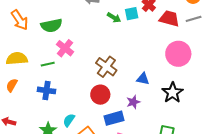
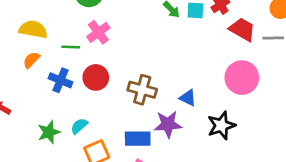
brown cross: (106, 67) -> (142, 90), moved, turned -35
orange semicircle: (12, 85) -> (31, 60), moved
red circle: (100, 95) -> (96, 77), moved
purple star: (133, 102) -> (168, 124), size x1.5

